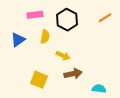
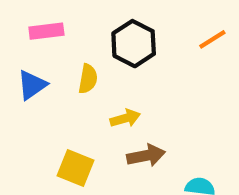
pink rectangle: (35, 15) -> (46, 31), moved
yellow arrow: (63, 56) -> (125, 118), turned -40

